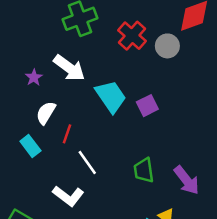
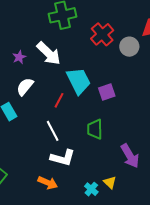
red line: (67, 134) -> (59, 100), moved
green trapezoid: (144, 170) -> (95, 129), moved
white L-shape: (68, 196) -> (63, 158), moved, turned -30

